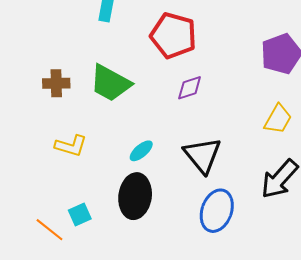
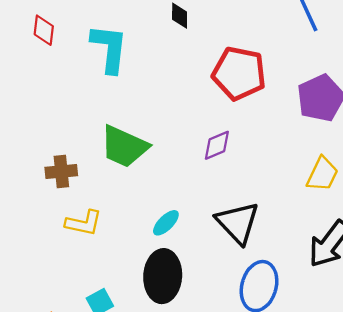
red pentagon: (173, 35) -> (239, 73), moved
brown cross: (56, 83) -> (61, 171), moved

